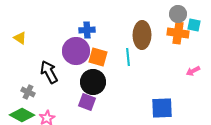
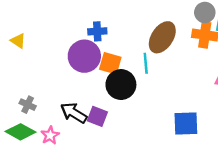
brown ellipse: (142, 35) -> (162, 37), turned 32
black arrow: (49, 72) -> (74, 113), moved, turned -30
black circle: (93, 82) -> (121, 85), moved

